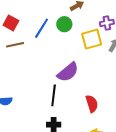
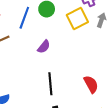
purple semicircle: (68, 72) -> (44, 47), moved, size x0.6

